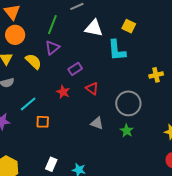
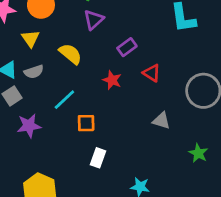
yellow semicircle: (33, 61) -> (70, 54), moved
green star: (127, 131) -> (198, 153), moved
white rectangle: (51, 164) -> (98, 158), moved

